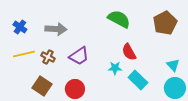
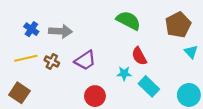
blue cross: (20, 27) -> (31, 29), moved
cyan triangle: (173, 65) -> (191, 52), moved
brown square: (42, 86) -> (19, 93), moved
red circle: (75, 89) -> (95, 96), moved

